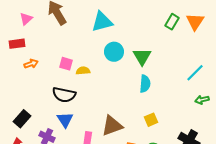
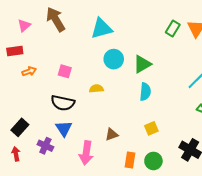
green triangle: (142, 57) -> (142, 64), turned 30
yellow semicircle: (83, 71) -> (96, 89), moved
brown triangle: (112, 126) -> (112, 134), size x0.6

